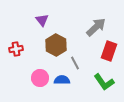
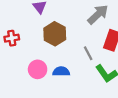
gray line: (75, 63) -> (88, 53), moved

